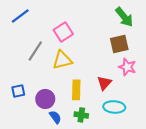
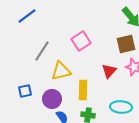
pink square: (63, 32) -> (81, 41), moved
yellow triangle: (62, 60) -> (61, 71), moved
red triangle: (104, 83) -> (109, 71), moved

